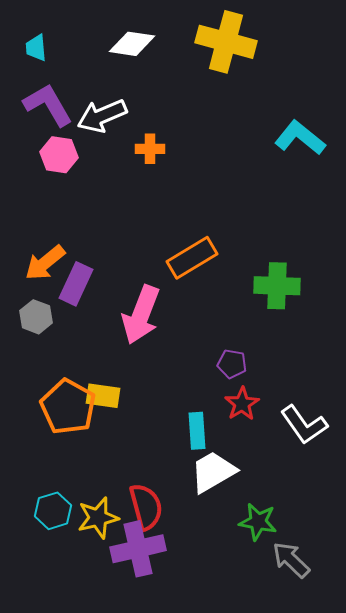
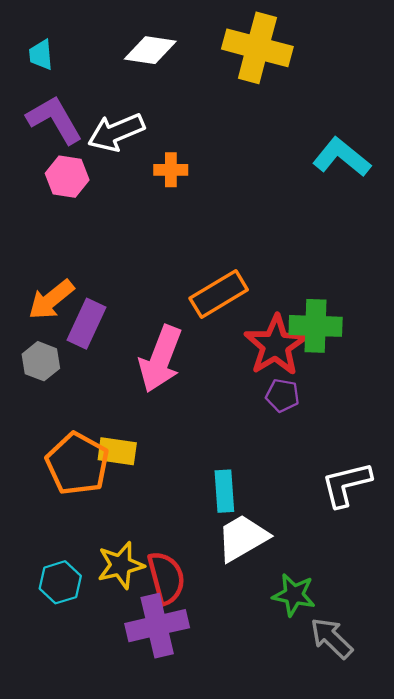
purple pentagon: (232, 364) -> (282, 395), moved
red star: (242, 404) -> (276, 345), moved, size x1.6
white L-shape: (304, 425) -> (346, 484), turned 111
yellow star: (98, 518) -> (121, 565), moved

